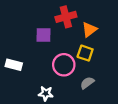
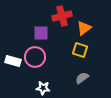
pink circle: (64, 65) -> (35, 57), moved

